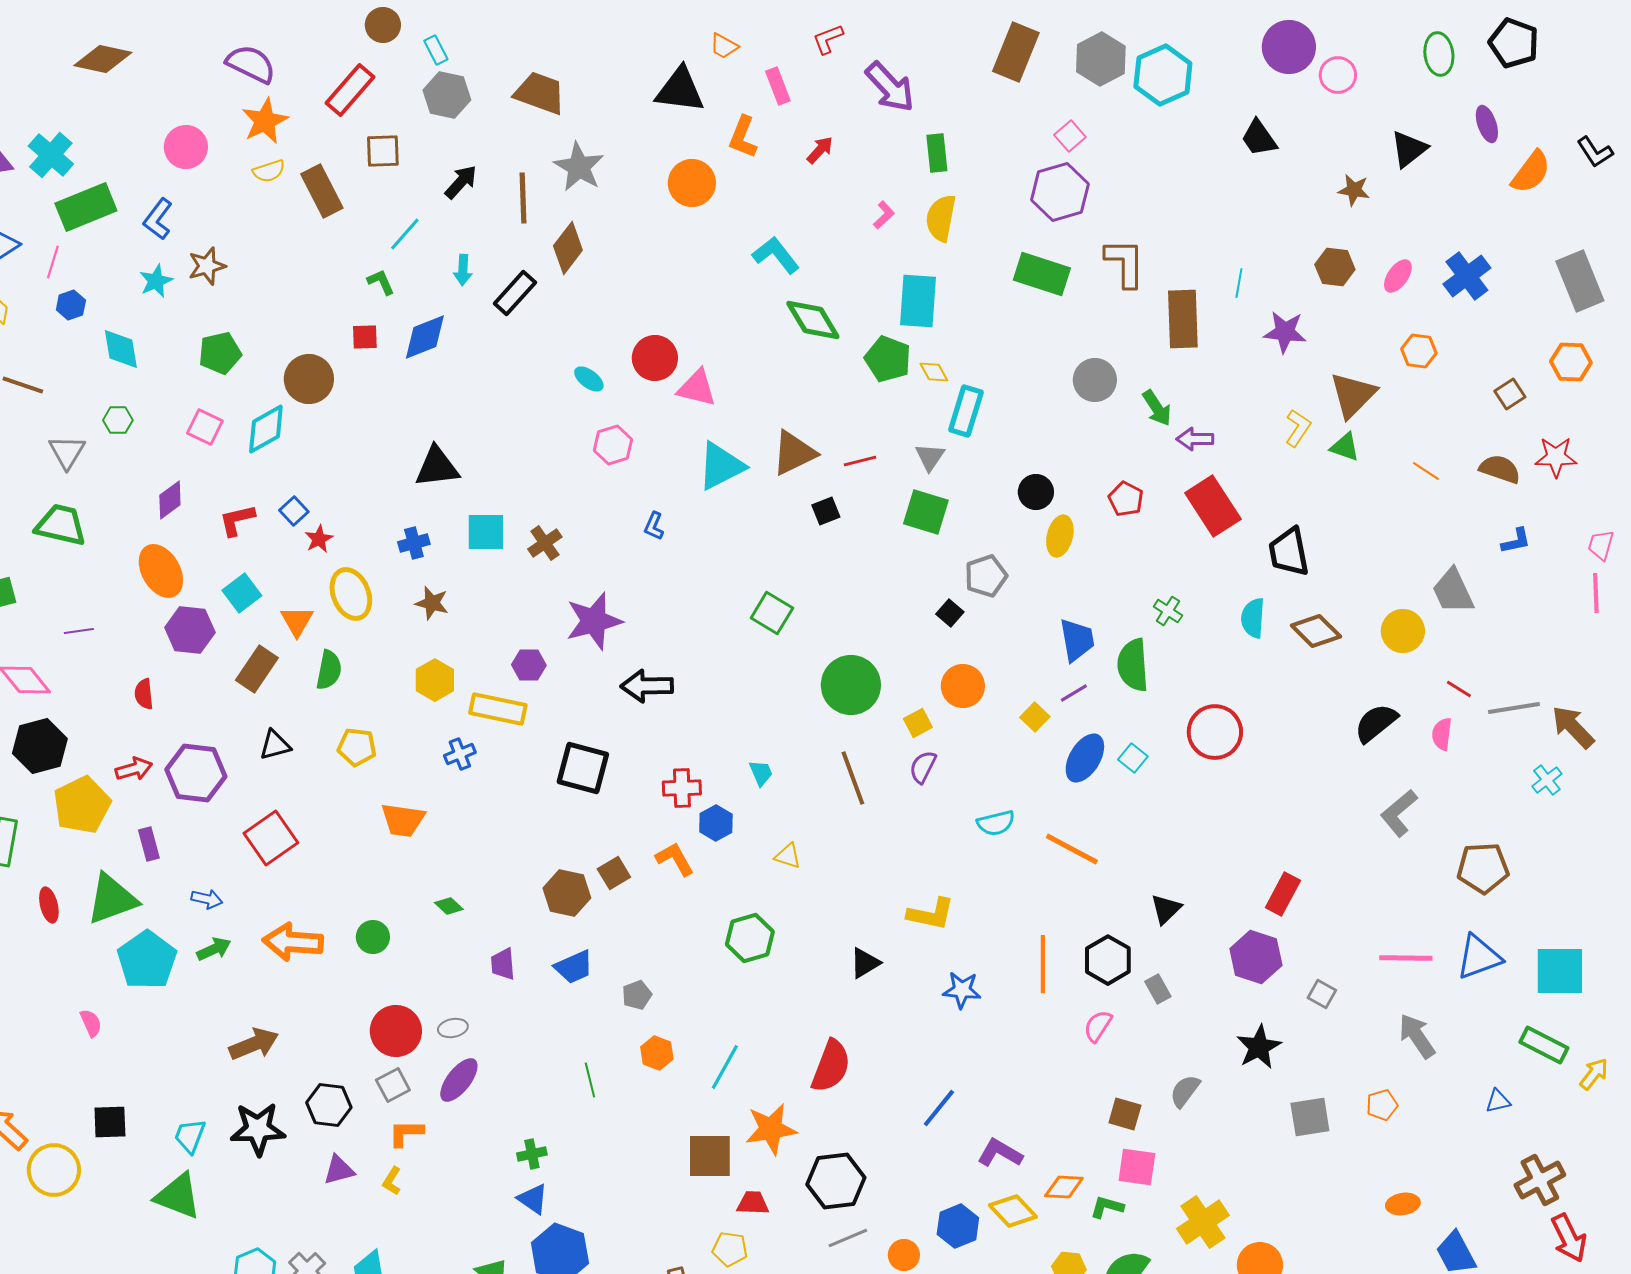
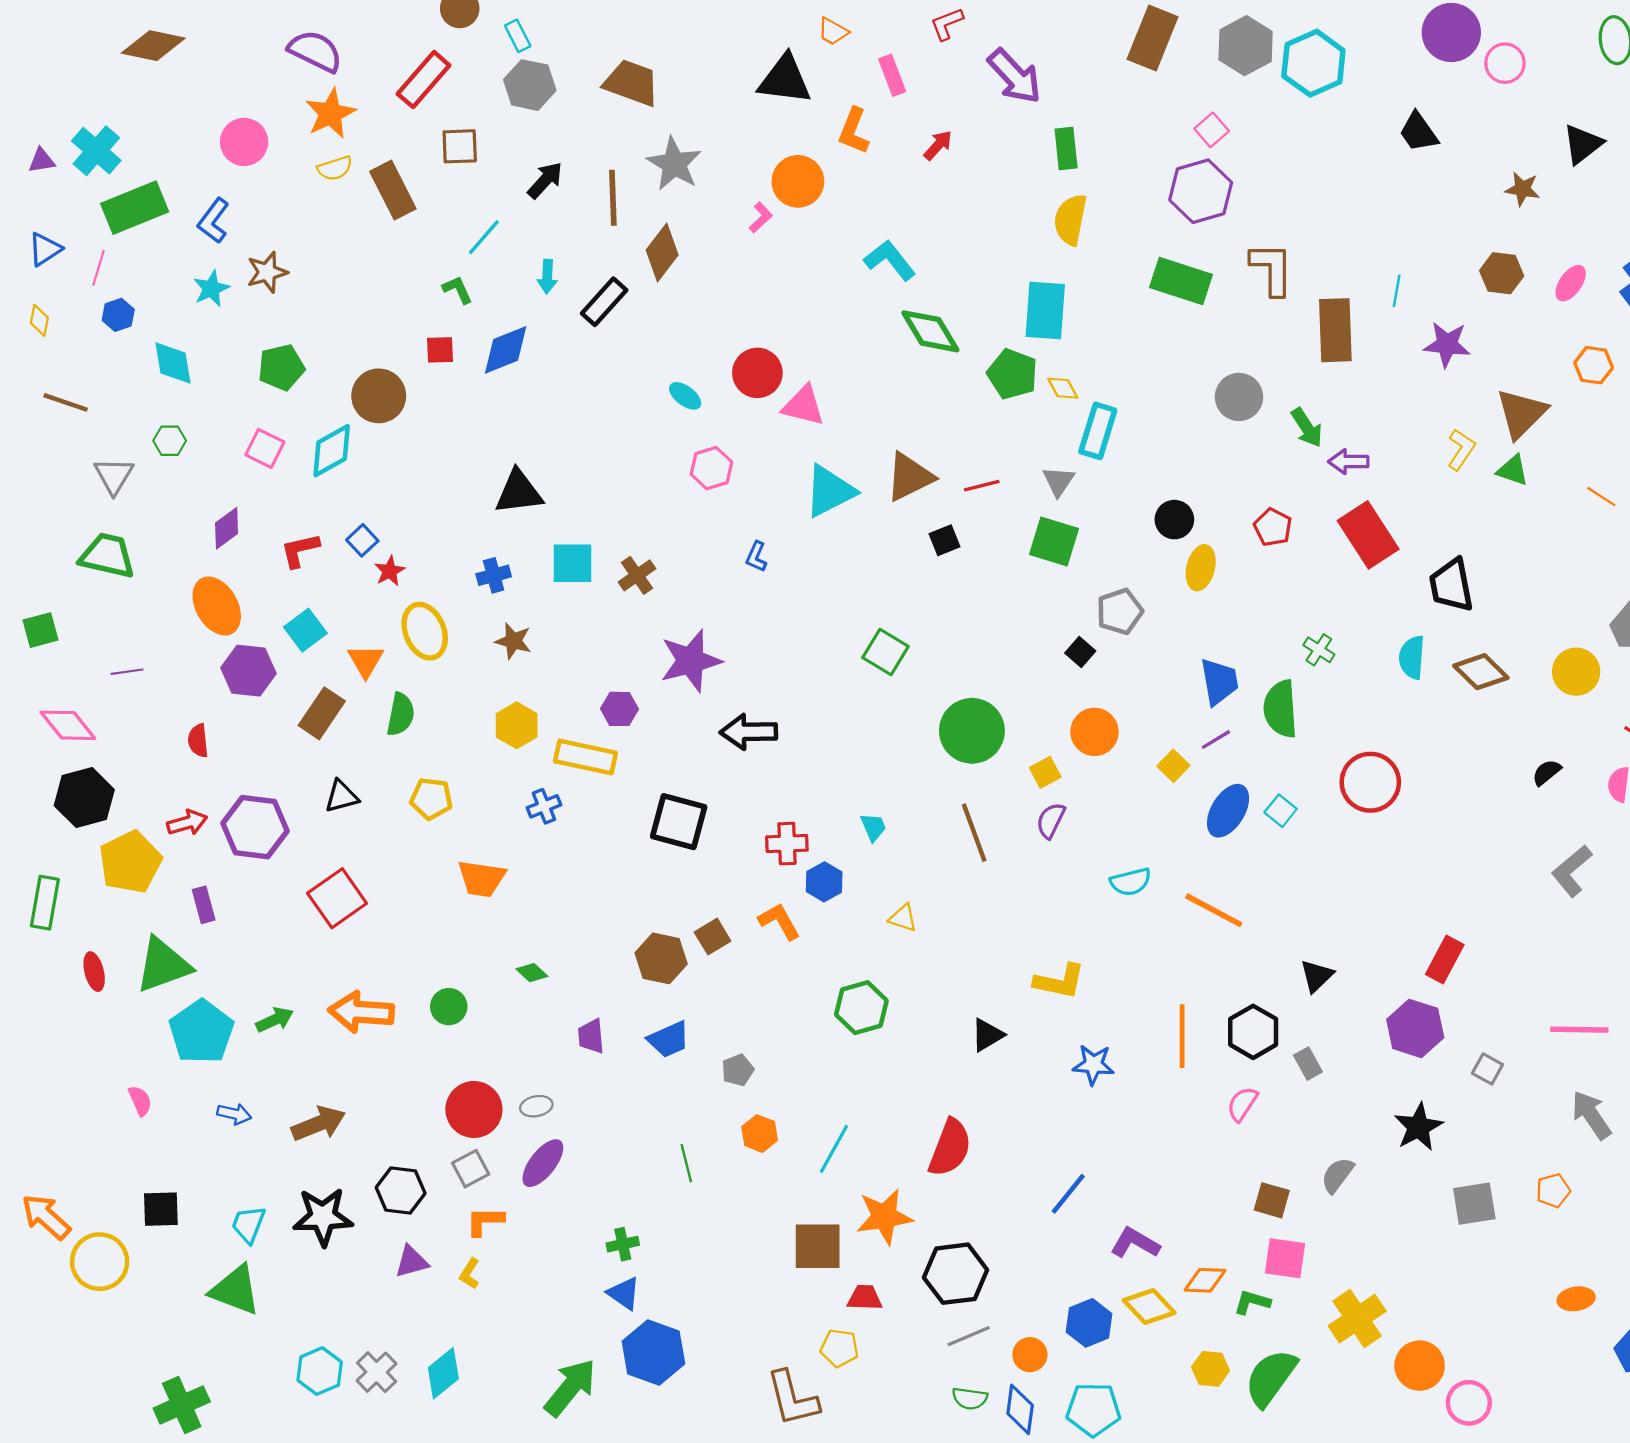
pink L-shape: (884, 215) -> (761, 217), moved
black semicircle: (1376, 723) -> (1547, 772), size x0.6
blue arrow: (207, 899) -> (234, 1114), moved

